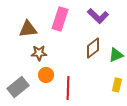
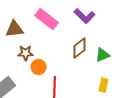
pink rectangle: (60, 19) -> (46, 19), turned -70
orange circle: (46, 75) -> (38, 67), moved

